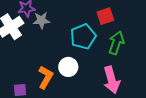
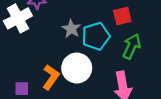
gray star: (41, 20) -> (71, 29), moved, turned 30
white circle: (68, 67) -> (77, 68), size x1.4

